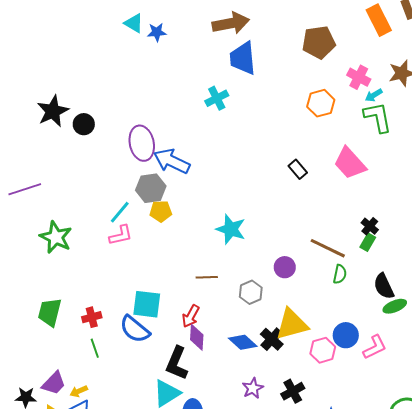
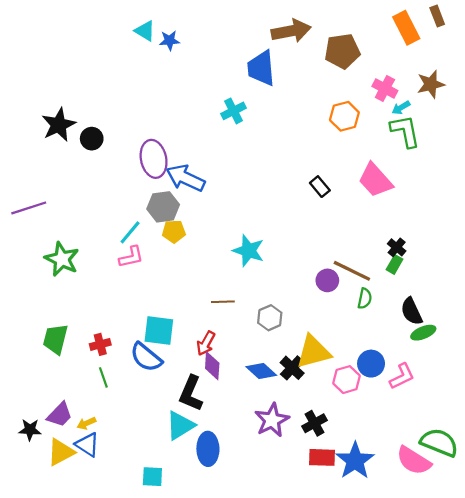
brown arrow: (231, 23) -> (291, 31), moved
purple circle: (285, 267) -> (327, 280), moved
purple star: (253, 388) -> (272, 420), size x1.5

